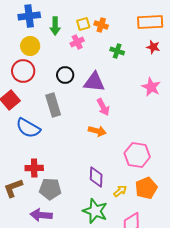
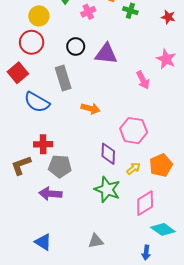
green cross: (117, 51) -> (130, 11), moved
pink arrow: (103, 107) -> (143, 80), moved
orange arrow: (97, 131) -> (90, 108), moved
pink hexagon: (137, 155) -> (134, 131), moved

